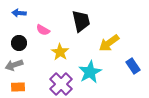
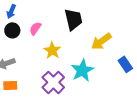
blue arrow: (19, 13) -> (11, 11), turned -72
pink semicircle: (43, 30) -> (35, 28), turned 96
black circle: (19, 43) -> (12, 30), moved

